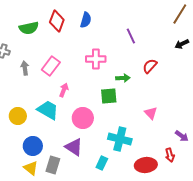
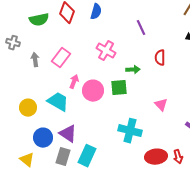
pink cross: (96, 59) -> (106, 51), turned 30
red semicircle: (150, 66) -> (160, 58), turned -42
pink circle: (83, 118) -> (93, 91), moved
purple triangle: (74, 147) -> (68, 134), moved
red arrow: (170, 155) -> (178, 157), moved
cyan rectangle: (102, 163) -> (87, 156), moved, size x1.5
yellow triangle: (31, 168) -> (27, 160), moved

